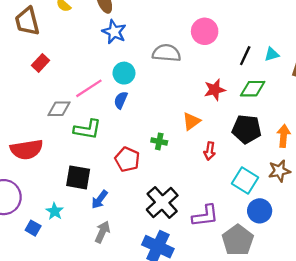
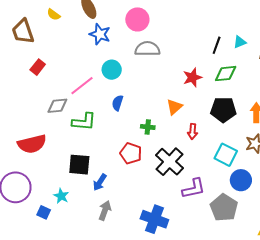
pink circle: (205, 31) -> (137, 19), moved
blue semicircle: (121, 100) -> (118, 103), moved
red pentagon: (127, 159) -> (131, 153), moved
black cross: (162, 203) -> (169, 162), moved

